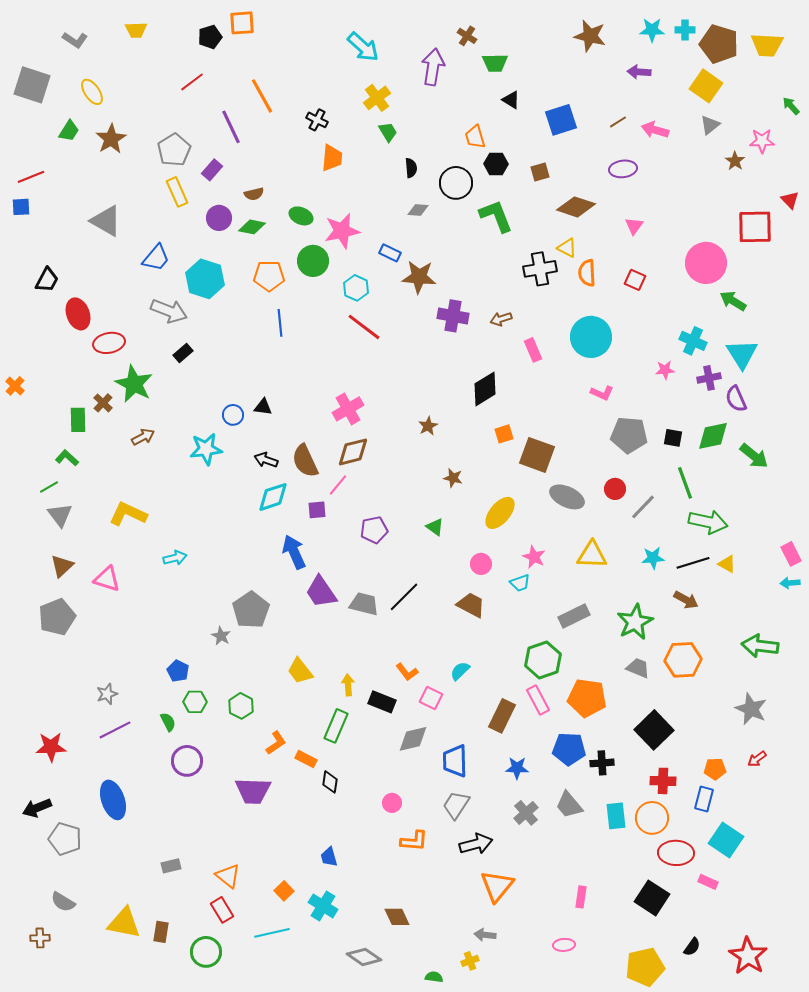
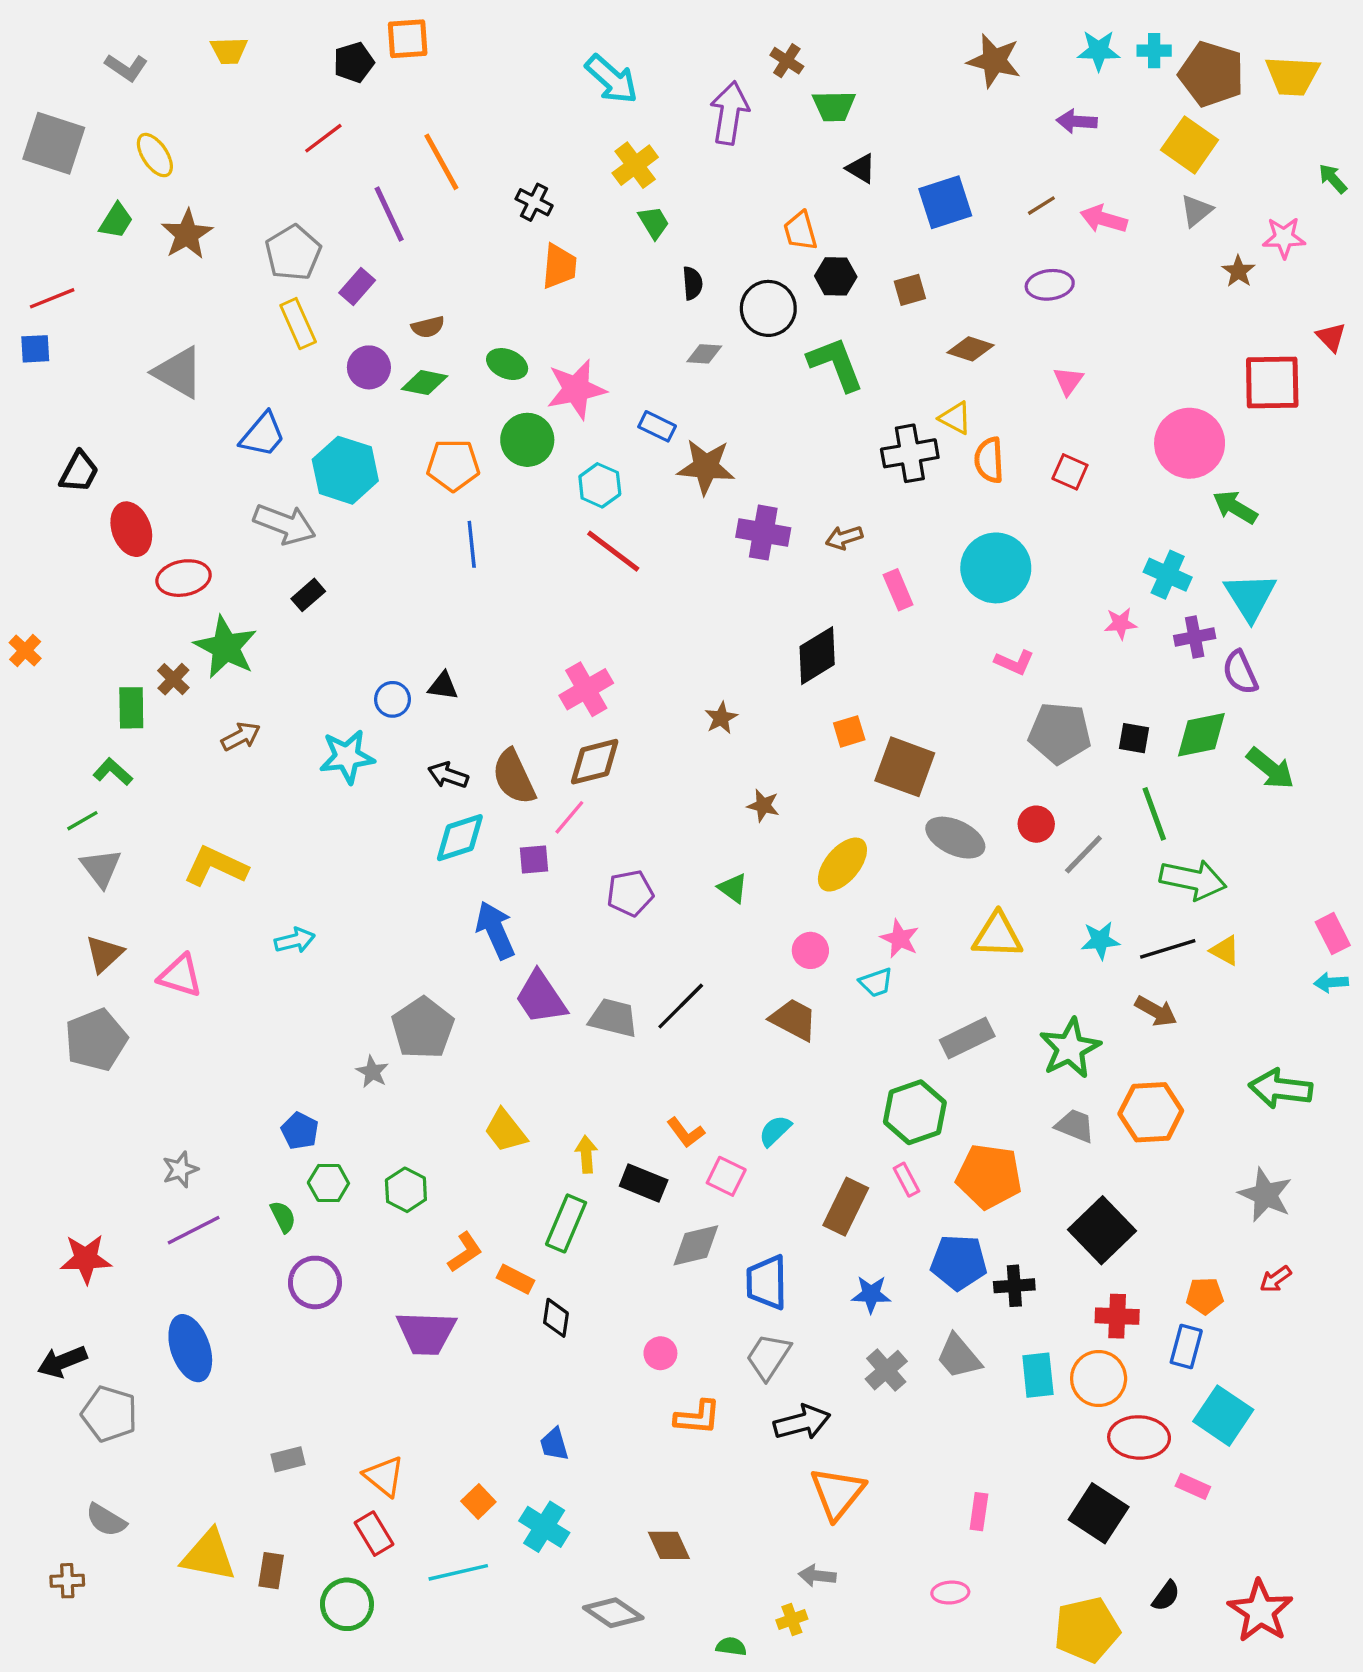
brown diamond: (576, 207) -> (971, 349), size x0.7
pink rectangle: (538, 700) -> (906, 1180), size x0.7

